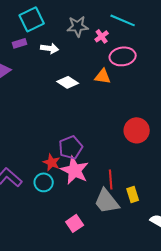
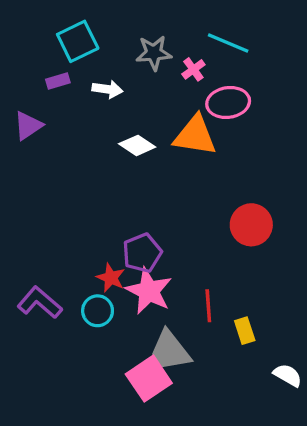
orange triangle: (103, 76) -> (195, 136), size x1.6
gray trapezoid: (107, 201) -> (170, 350), moved
pink square: (75, 223) -> (149, 379), size x1.5

